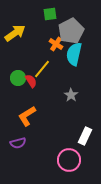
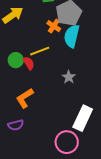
yellow line: (42, 69) -> (40, 51), turned 30
white rectangle: (85, 136) -> (83, 118), size x1.4

